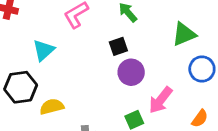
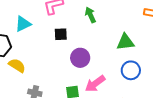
black square: (118, 46) -> (61, 34), moved
yellow semicircle: (52, 107) -> (17, 65), turned 30

